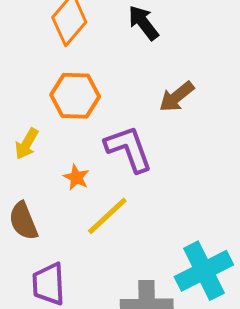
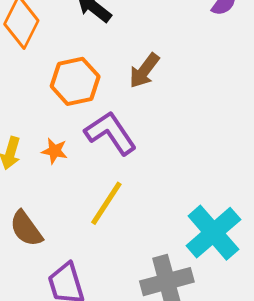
orange hexagon: (75, 96) -> (75, 81), moved
orange star: (76, 177) -> (55, 151), moved

